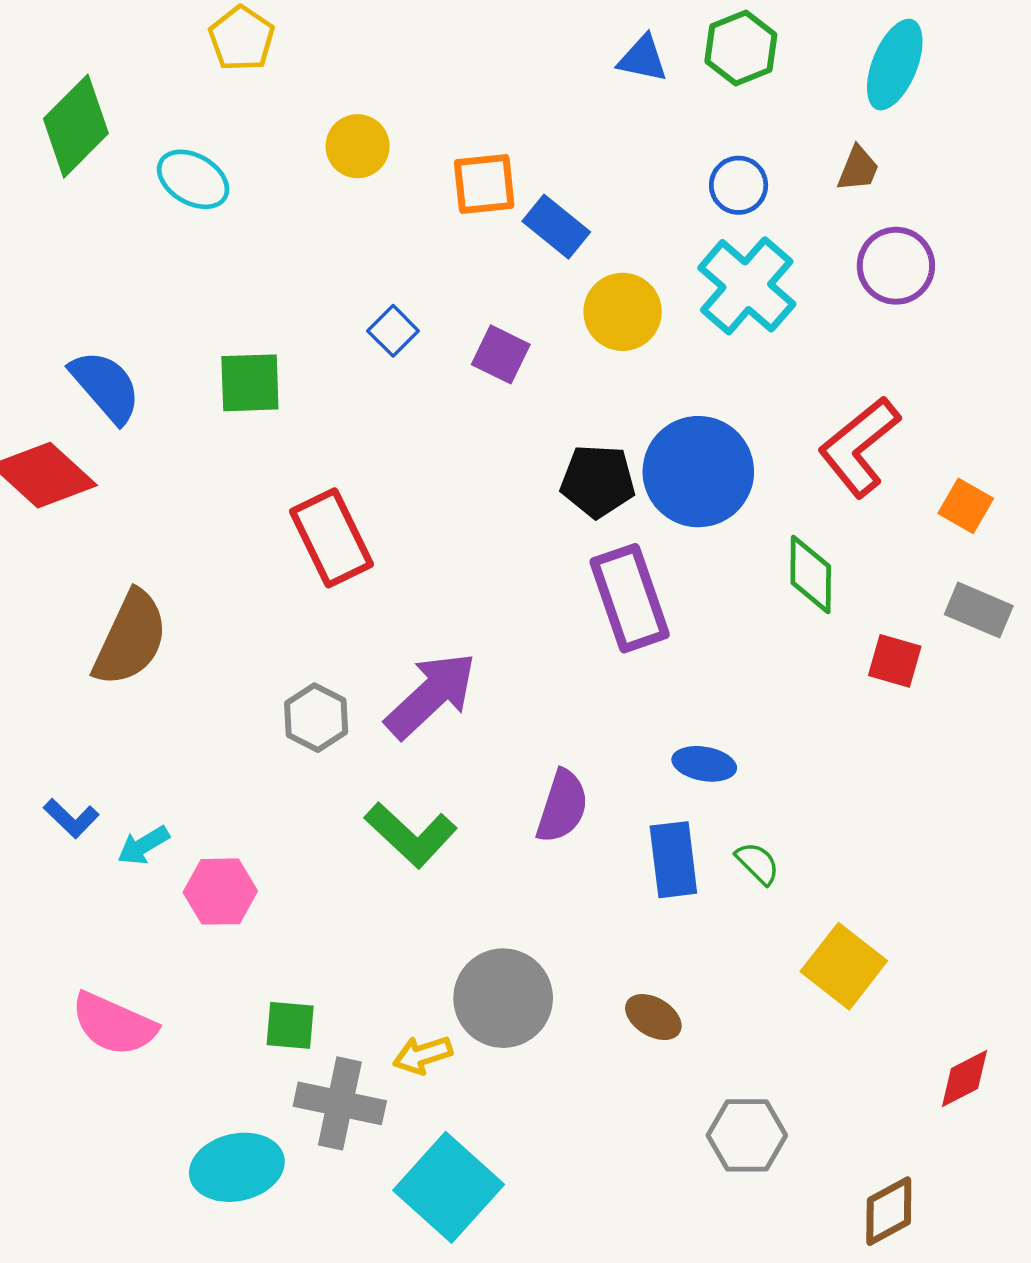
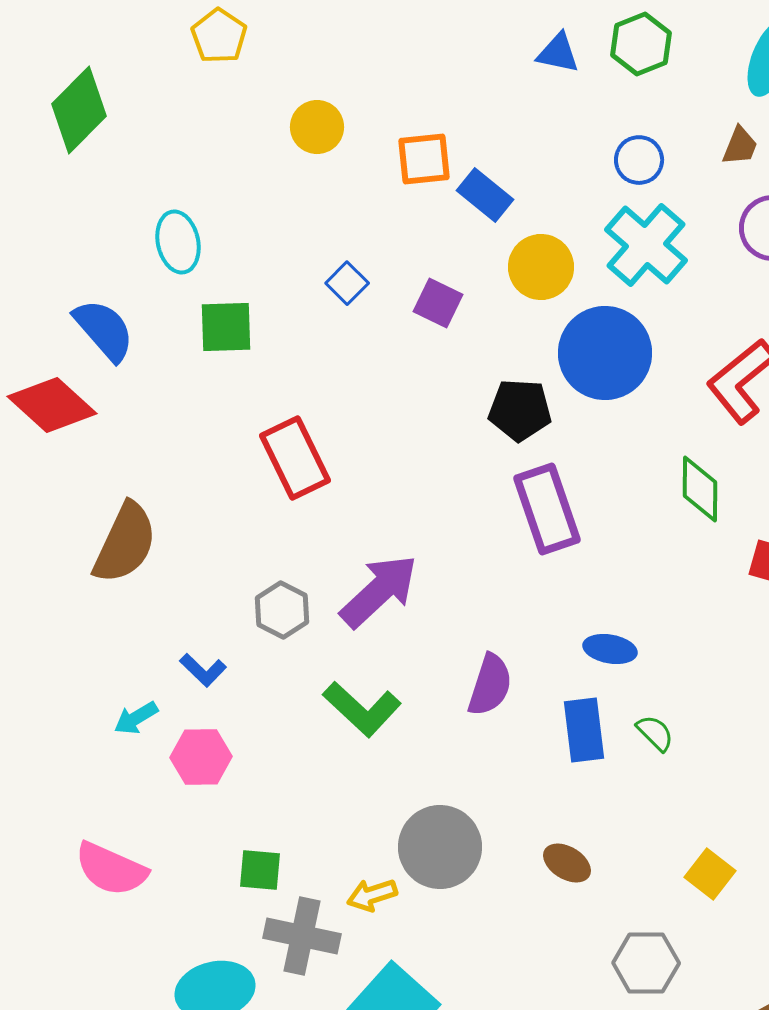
cyan ellipse: (193, 179) -> (178, 242), moved, turned 48
blue circle: (698, 472) -> (605, 353), moved
blue L-shape: (71, 818) -> (203, 670), moved
yellow square: (844, 966) -> (710, 874), moved, size x0.7

